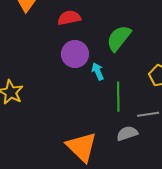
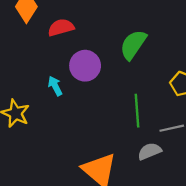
red semicircle: (69, 18) -> (61, 27), moved
cyan arrow: (98, 71) -> (55, 86), moved

